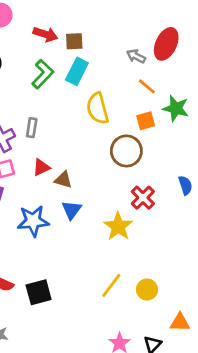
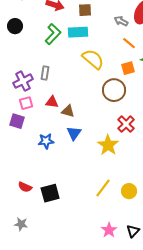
brown square: (74, 41) -> (85, 10), moved
cyan rectangle: (77, 71) -> (78, 32), turned 60
yellow semicircle: (98, 108) -> (93, 59), turned 145
red triangle: (41, 167) -> (52, 102), turned 32
blue star: (33, 221) -> (46, 141), size x0.7

